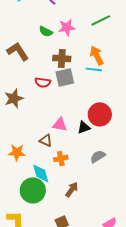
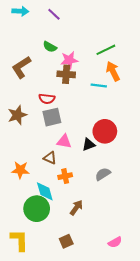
green line: (101, 20) -> (106, 50), moved
pink star: (67, 27) -> (69, 60), moved
brown L-shape: (18, 51) -> (21, 67), turned -90
orange arrow: (97, 55) -> (113, 71), moved
gray square: (65, 77) -> (52, 117), moved

